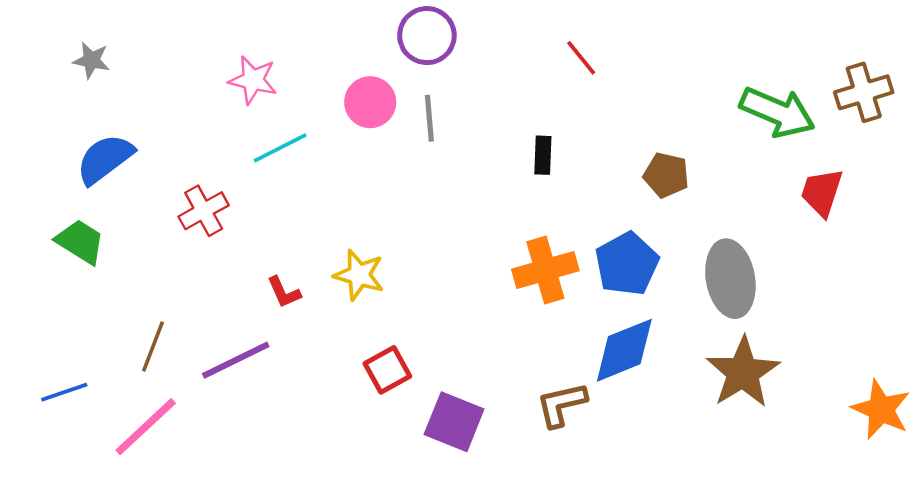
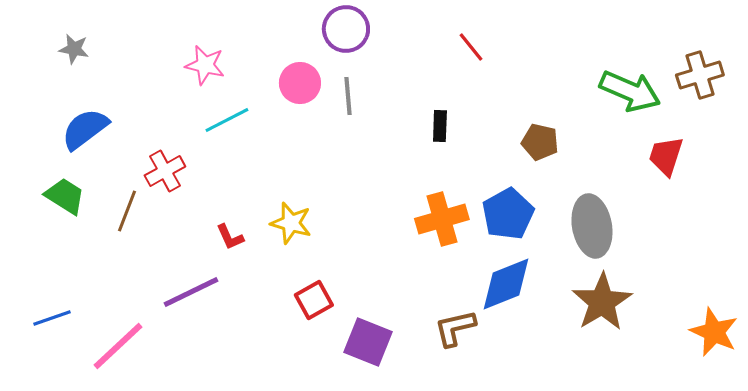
brown line: (153, 346) -> (127, 211), moved

